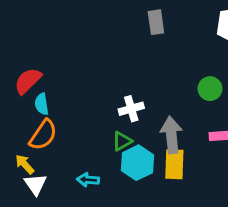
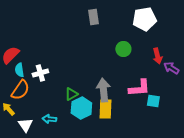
green circle: (210, 89) -> (123, 49), moved
white cross: (131, 109) -> (40, 73), moved
white triangle: (36, 184) -> (25, 125), moved

